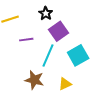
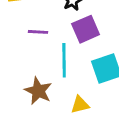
cyan line: (48, 55) -> (64, 60), turned -35

